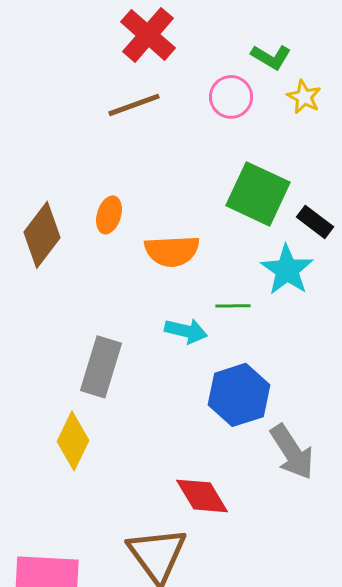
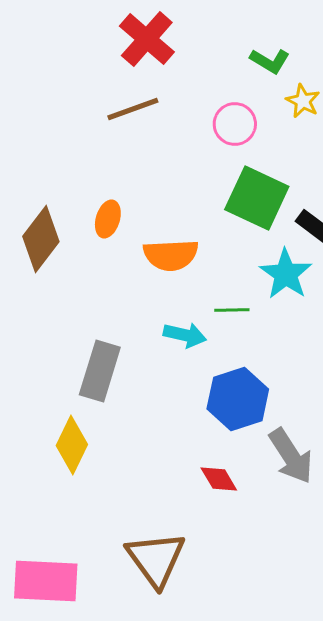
pink circle: (231, 97) -> (235, 124), moved
red diamond: (202, 496) -> (219, 479), moved, size x0.7

